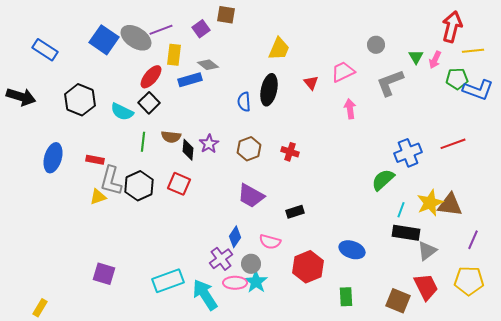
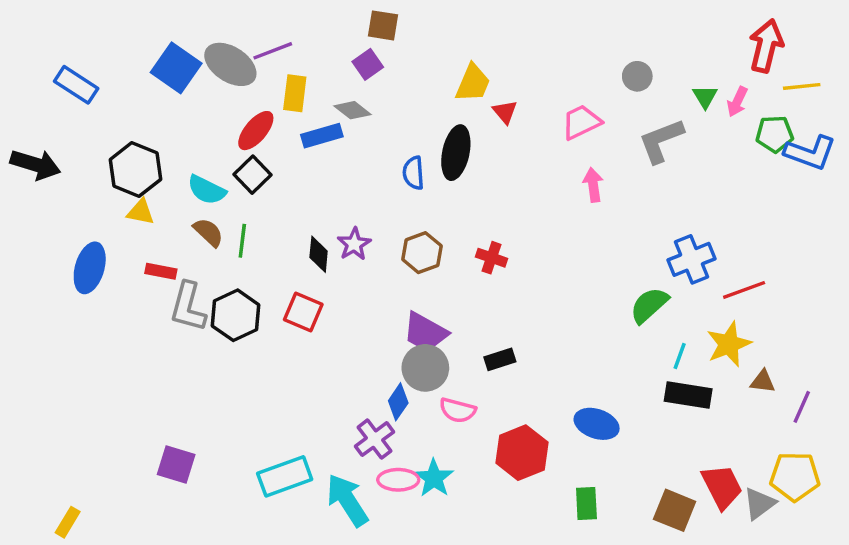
purple square: (201, 29) -> (368, 64), moved
red triangle: (311, 83) -> (505, 112), moved
brown semicircle: (171, 137) -> (208, 232), moved, turned -144
red line: (453, 144) -> (744, 290), moved
yellow triangle: (98, 197) -> (141, 212), moved, turned 30
brown triangle: (450, 205) -> (763, 381), moved, size x0.6
gray triangle: (427, 251) -> (759, 504), moved
gray circle: (251, 264) -> (425, 368), moved, size x1.4

